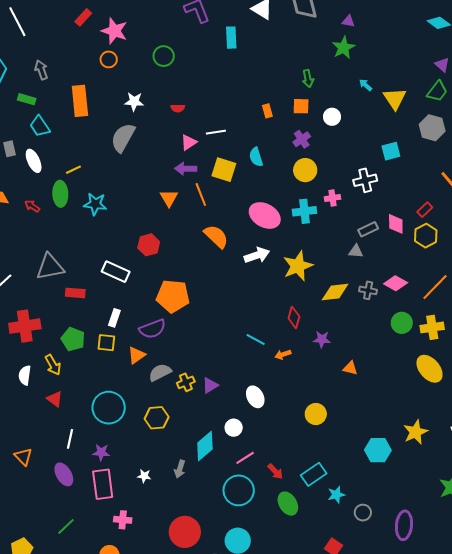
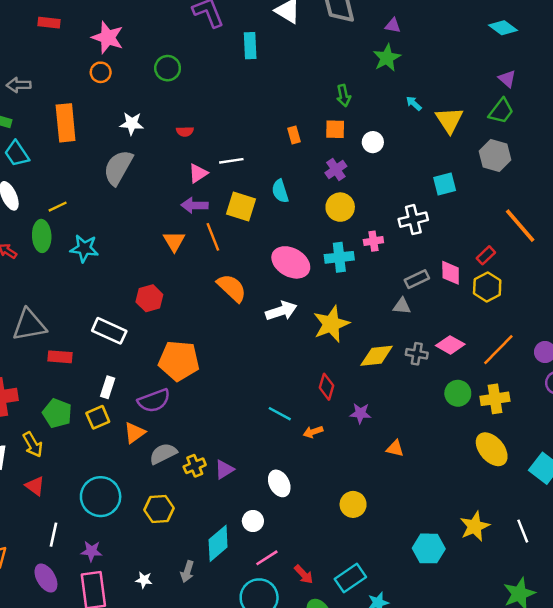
red rectangle: (83, 17) -> (49, 23), moved, turned 54
gray arrow: (41, 70) -> (19, 85), turned -72
yellow square: (106, 343) -> (98, 417), turned -30

